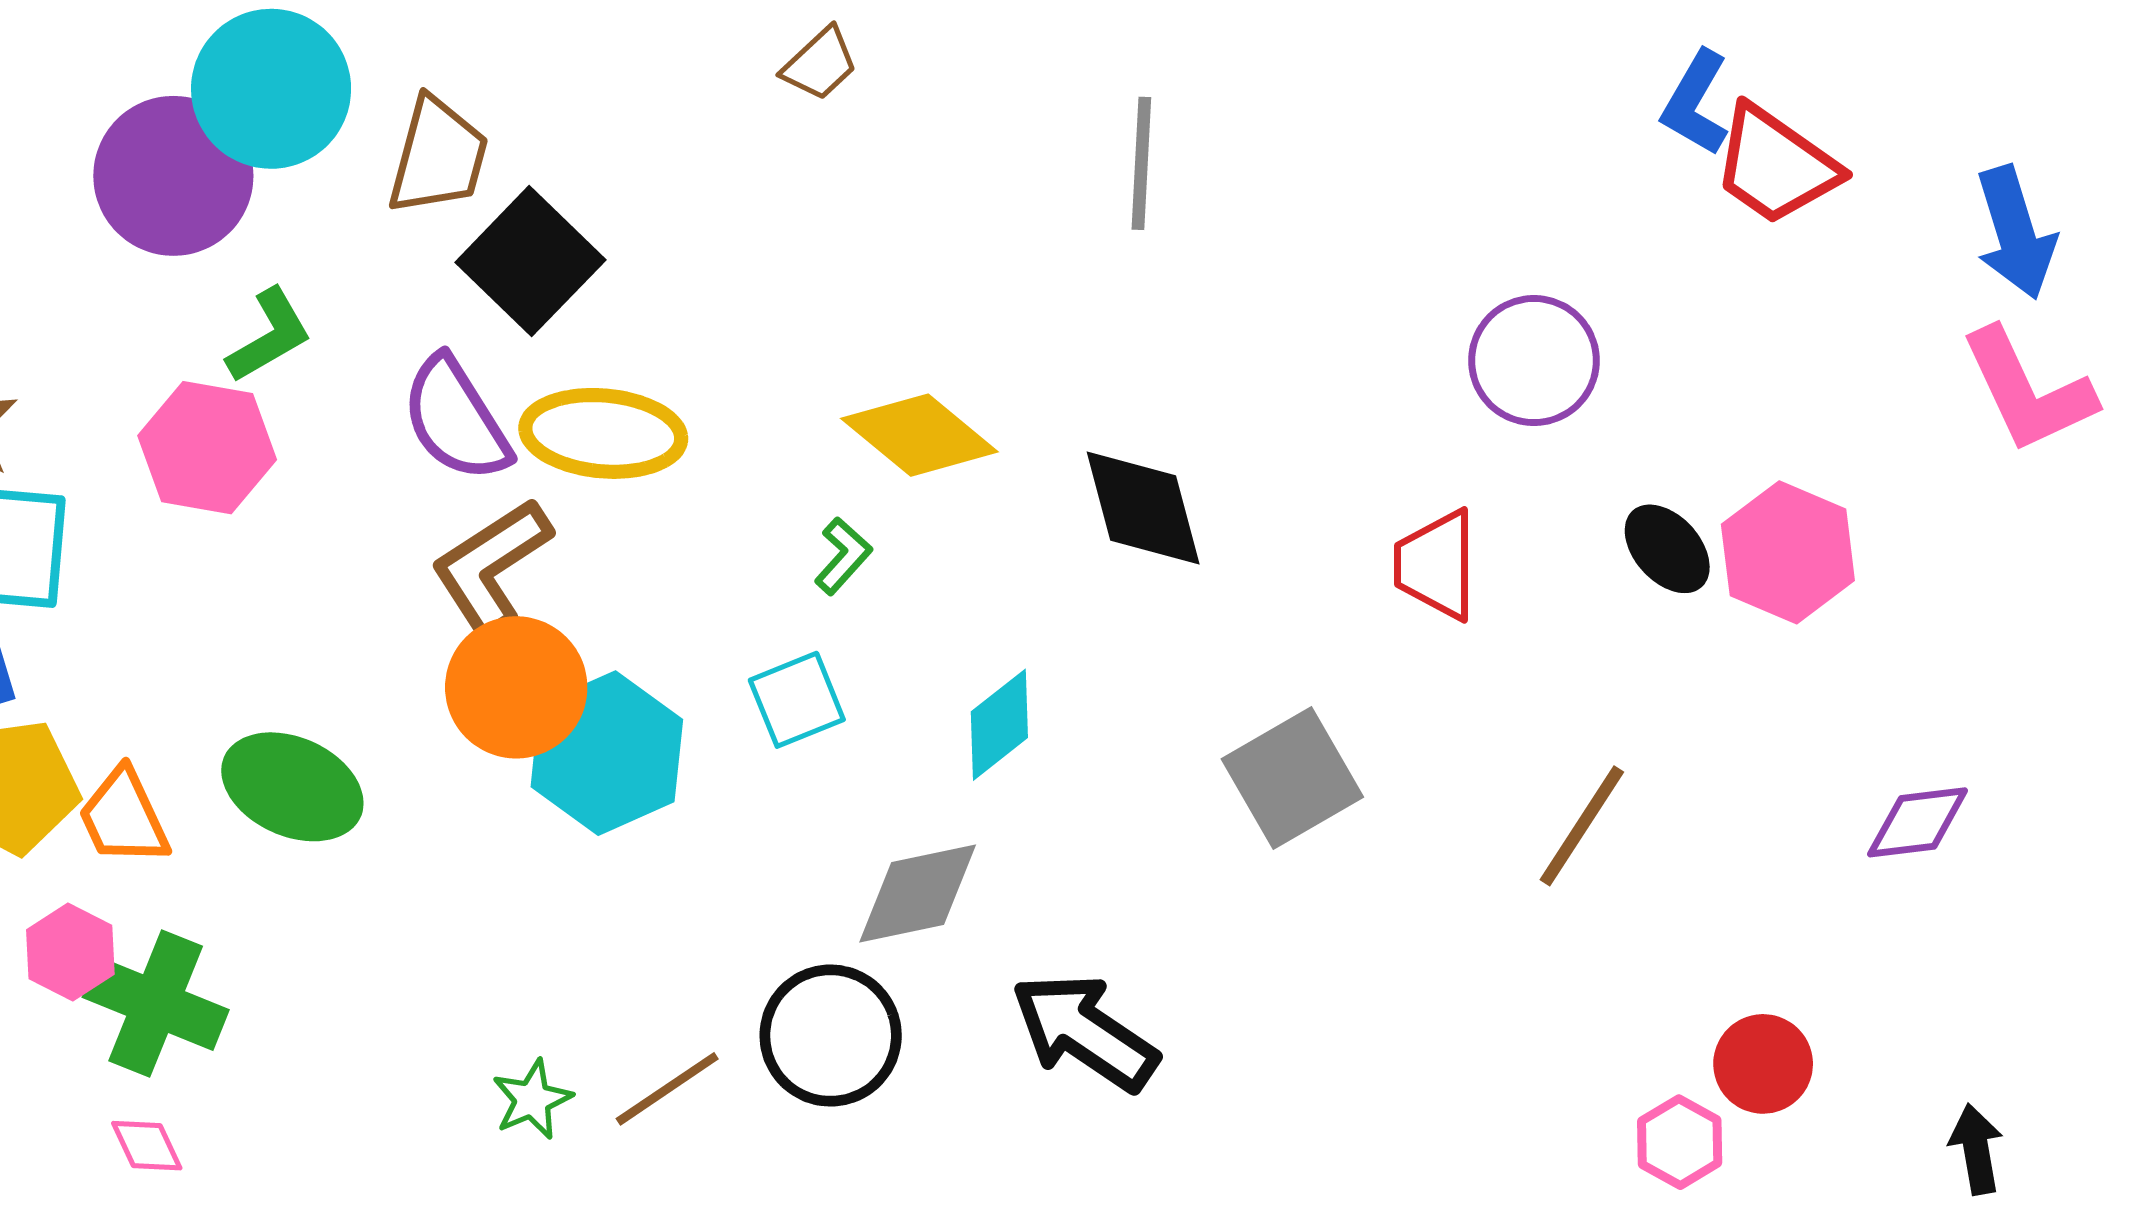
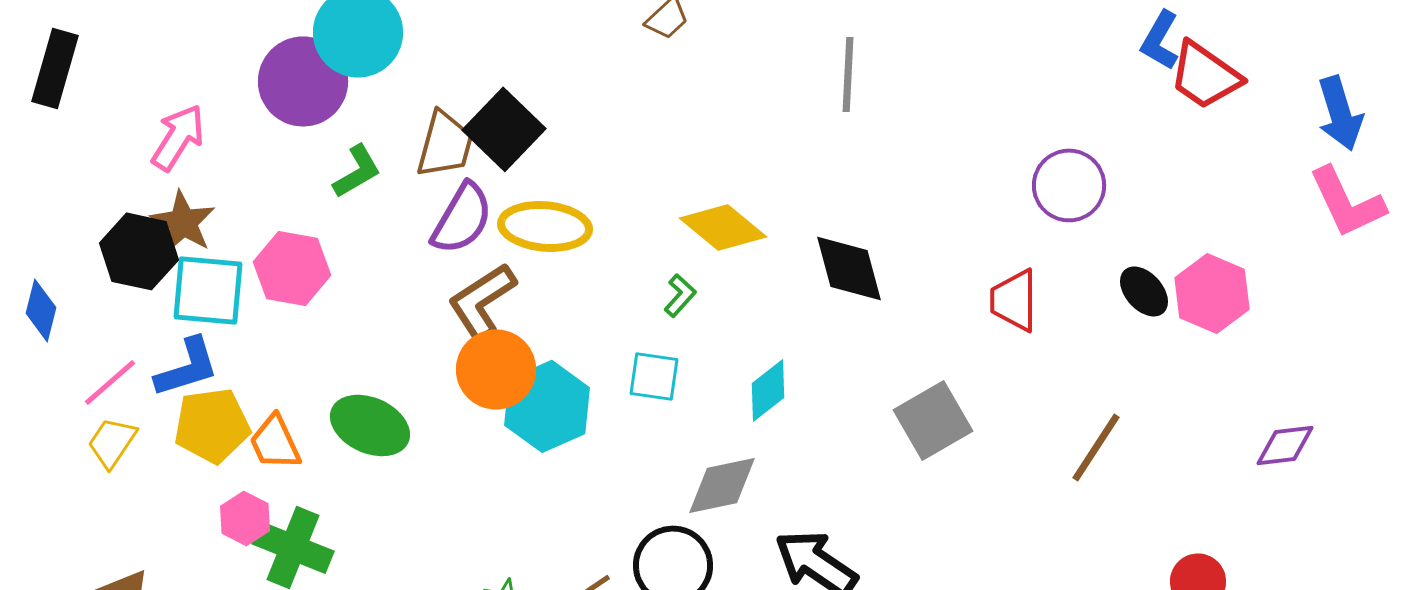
brown trapezoid: (438, 156) -> (445, 144), moved
purple semicircle: (456, 419) -> (462, 218), turned -118
pink hexagon: (207, 448) -> (292, 268), moved
cyan square: (797, 700) -> (654, 376), turned 30

